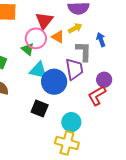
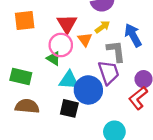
orange triangle: (58, 37) -> (85, 39), turned 32
blue arrow: (101, 40) -> (133, 35), size x1.5
black square: (40, 108) -> (69, 108), moved

